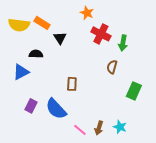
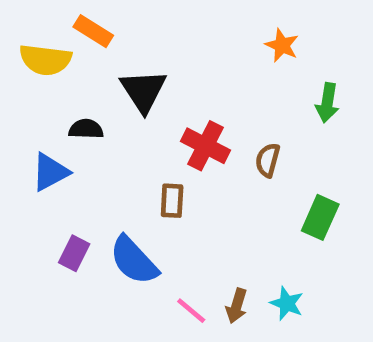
orange star: (87, 13) -> (282, 45), moved
orange rectangle: (42, 23) -> (93, 31), moved
red cross: (101, 34) -> (205, 146), moved
black triangle: (60, 38) -> (143, 91), size x1.5
green arrow: (123, 43) -> (327, 103), moved

